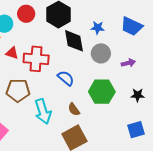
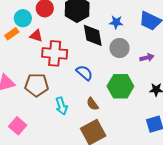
red triangle: (12, 53) -> (36, 36), moved
cyan arrow: (43, 111) -> (61, 106), size x0.7

